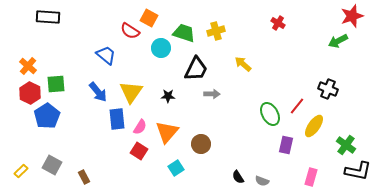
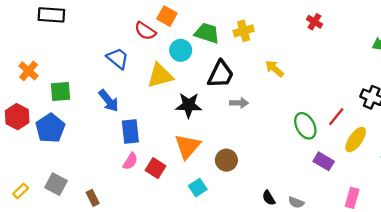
yellow triangle: (131, 92) -> (160, 75), moved, turned 40
red hexagon: (30, 93) -> (17, 117), moved
black star: (168, 96) -> (189, 105), size x1.6
pink semicircle: (140, 127) -> (130, 161), moved
purple rectangle: (286, 145) -> (324, 161), turned -72

